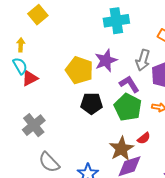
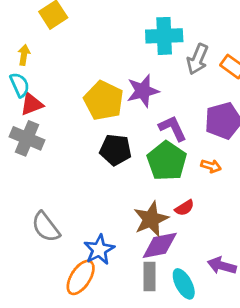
gray arrow: (143, 60) -> (198, 59), moved
gray cross: (34, 125) -> (27, 138), moved, turned -35

